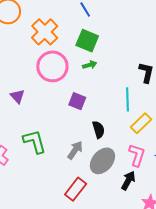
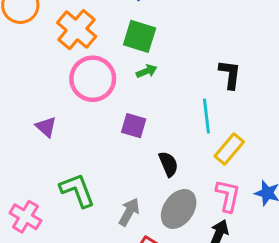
gray arrow: (75, 150) -> (129, 212), moved

